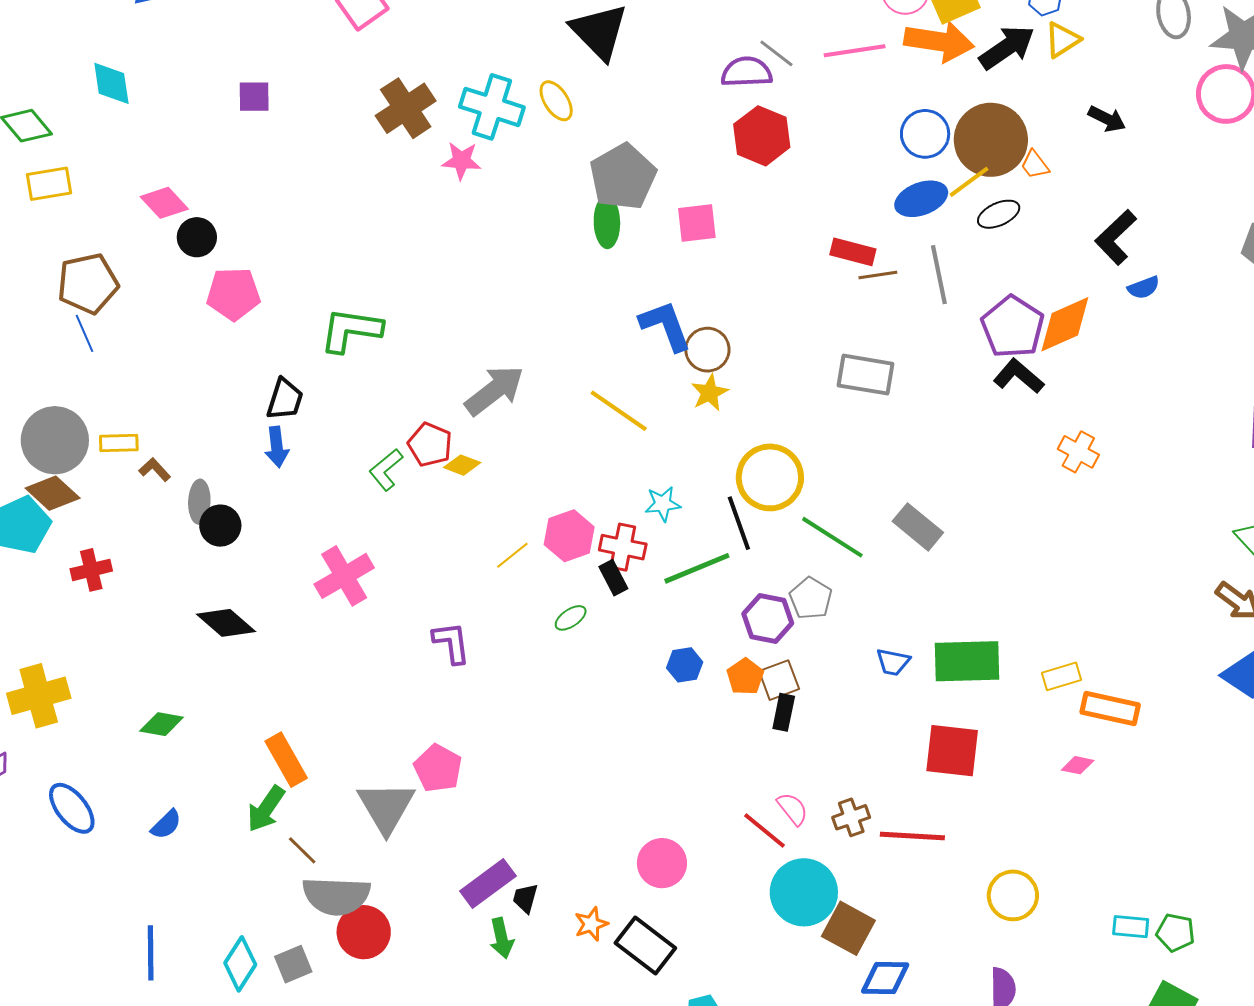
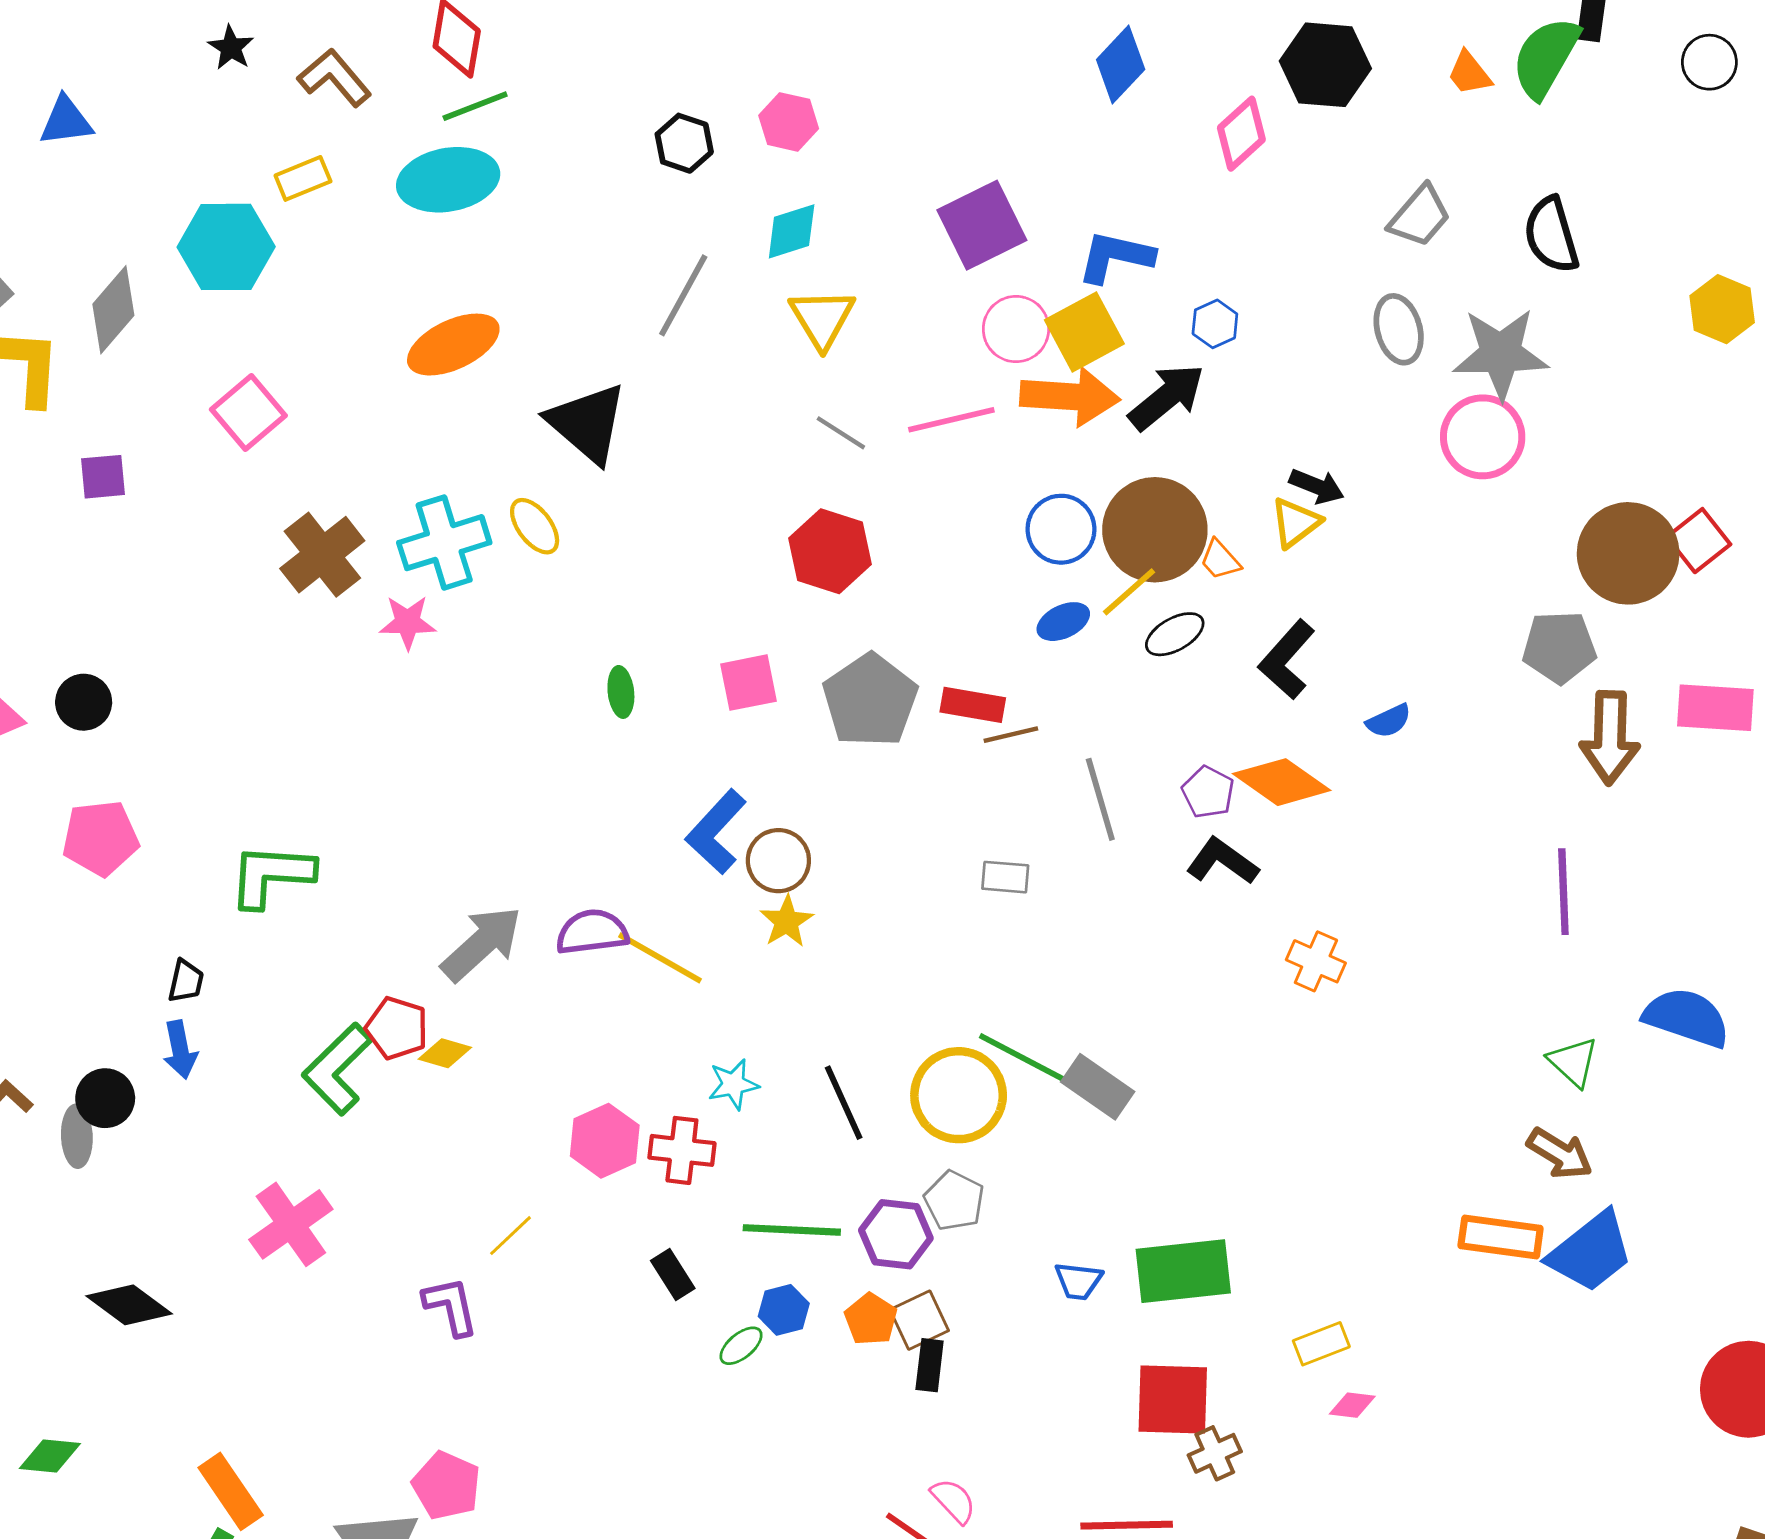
yellow triangle: (1062, 40) -> (1295, 523), moved
purple semicircle: (747, 72) -> (592, 932), moved
purple square: (254, 97) -> (103, 477), moved
cyan cross: (492, 107) -> (444, 543), turned -30
gray pentagon: (623, 177) -> (870, 700), moved
blue ellipse: (921, 199) -> (1063, 622), size x0.7
green ellipse: (607, 222) -> (621, 692), size x0.7
black circle: (197, 237) -> (84, 702), moved
black L-shape: (1116, 237) -> (1287, 660), moved
gray line: (939, 275) -> (1100, 799), moved
orange diamond: (1065, 324) -> (1282, 782), turned 64
blue L-shape: (665, 326) -> (716, 832), turned -112
purple pentagon: (1013, 327) -> (1208, 792), size x0.6
gray rectangle: (865, 375) -> (1005, 877), size x0.6
black trapezoid: (285, 399) -> (186, 981), size x0.7
green L-shape: (386, 470) -> (337, 1069), size x1.5
yellow circle: (770, 477) -> (959, 1095), moved
black circle: (220, 526) -> (105, 1098), moved
green line: (832, 537) -> (1024, 1058), moved
yellow line: (512, 555) -> (510, 1236), moved
green line: (697, 568) -> (792, 1230), moved, turned 30
black rectangle: (613, 578) -> (673, 1275), moved
green ellipse: (571, 618) -> (741, 1346), moved
yellow rectangle: (1062, 676) -> (1321, 1344), moved
orange rectangle: (1110, 709) -> (1501, 1237), moved
brown cross: (851, 817) -> (1215, 1453), moved

